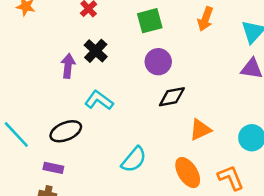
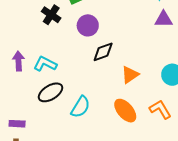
black cross: (96, 51) -> (51, 15), moved
purple arrow: (68, 66) -> (19, 61), moved
black ellipse: (66, 131) -> (51, 92), moved

